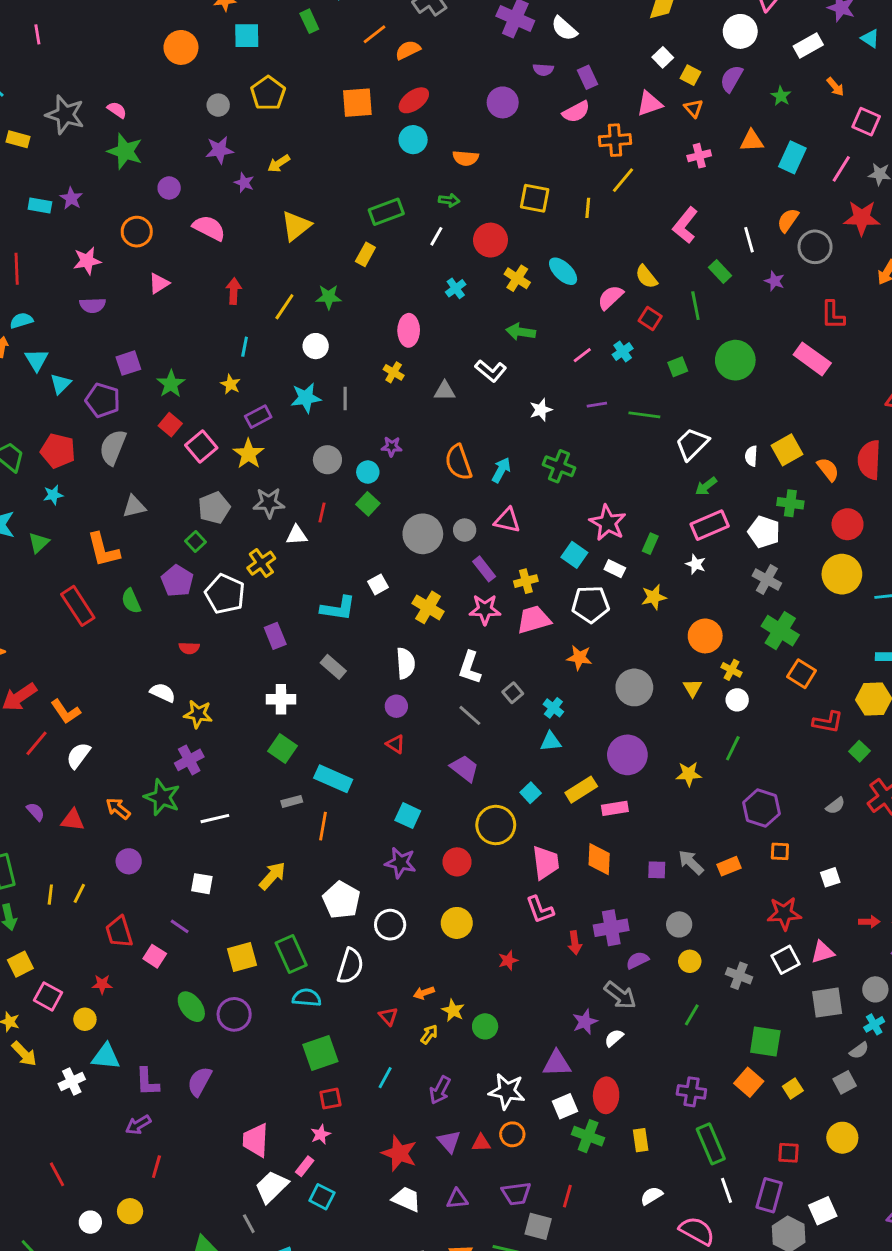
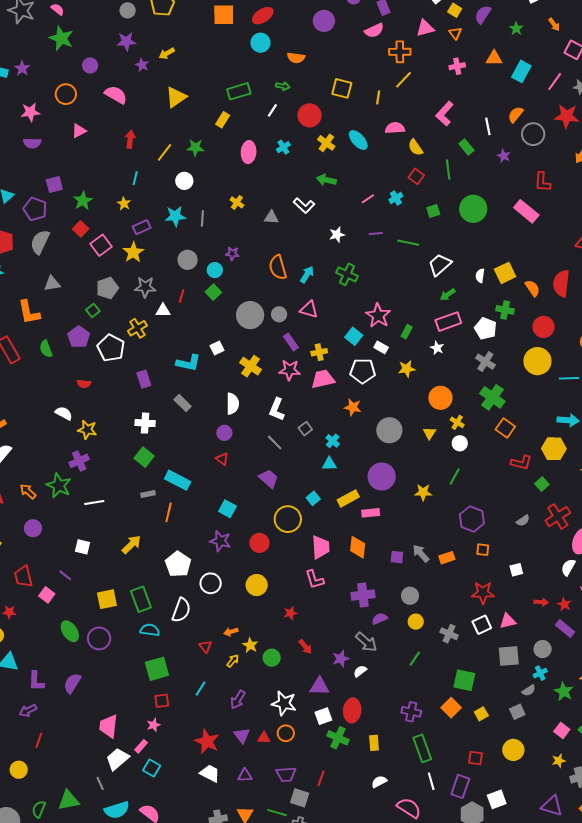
pink semicircle: (610, 297) -> (395, 128), moved, turned 36
pink ellipse: (409, 330) -> (249, 152), moved
red arrow: (575, 943) -> (305, 647), moved, turned -35

